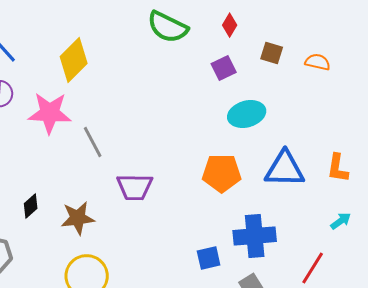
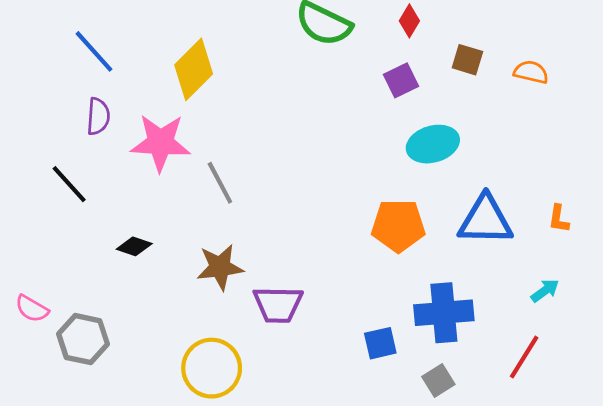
orange L-shape: (338, 168) -> (559, 219), size x0.7
purple trapezoid: (135, 187) -> (278, 304), moved
black diamond: (31, 206) -> (134, 246), moved, turned 60
brown star: (78, 218) -> (220, 267), moved
cyan arrow: (341, 221) -> (545, 291), moved

